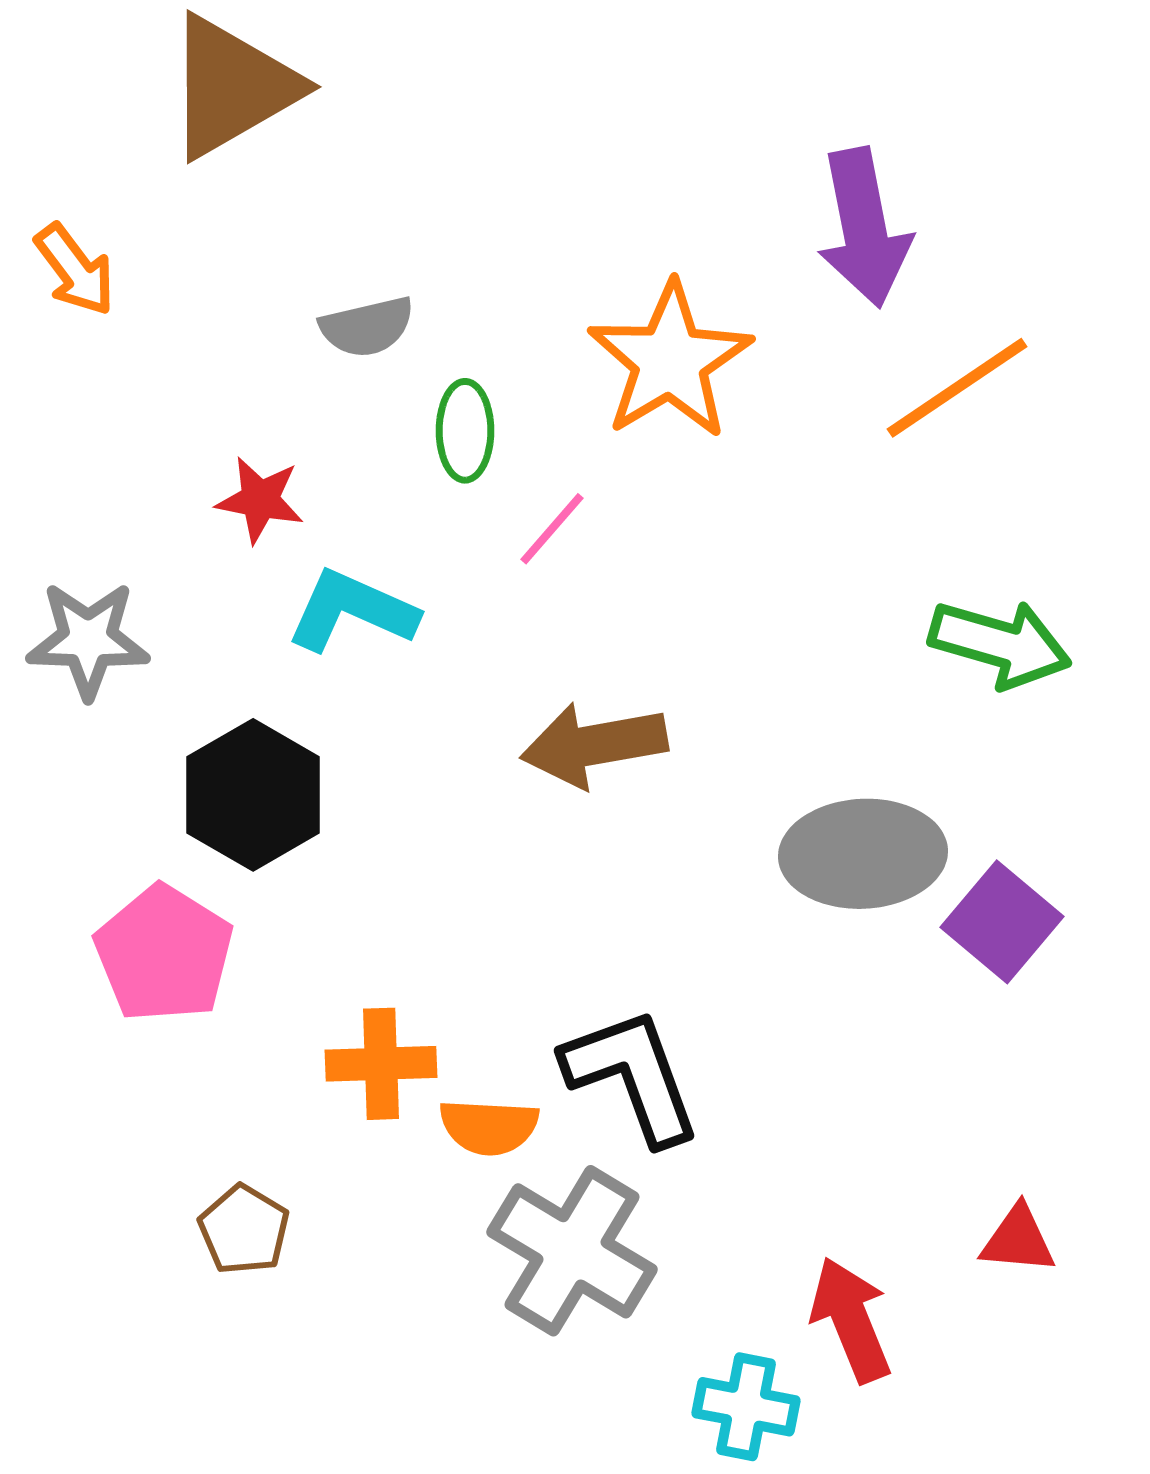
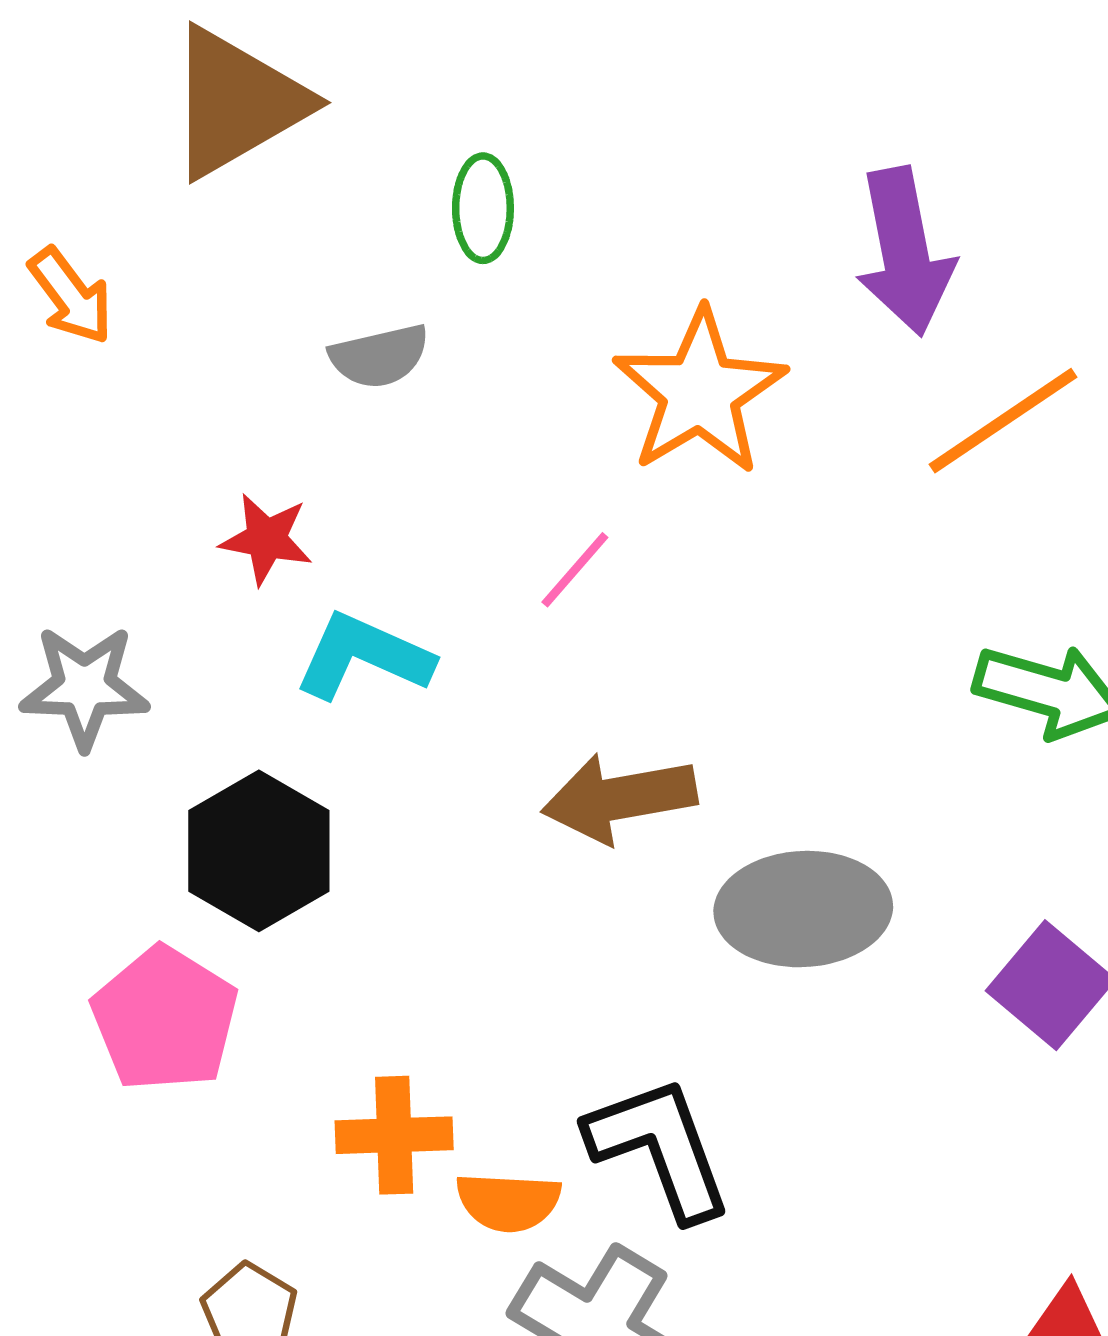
green ellipse: (465, 431) -> (483, 208), moved
gray ellipse: (863, 854) -> (803, 909), moved

